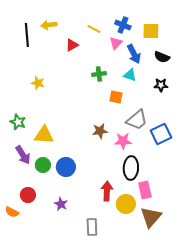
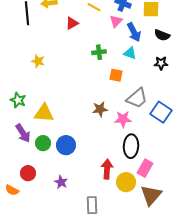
blue square: (161, 134) -> (161, 112), turned -30
pink rectangle: (145, 190) -> (145, 168), turned 42

